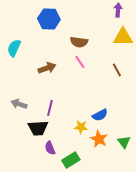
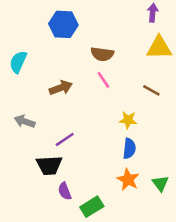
brown line: (117, 70) -> (151, 90), turned -32
gray arrow: (19, 104) -> (25, 121), moved
purple line: (50, 108) -> (65, 139), turned 42
blue semicircle: (100, 115) -> (129, 149), turned -56
yellow star: (81, 127) -> (128, 120), moved

